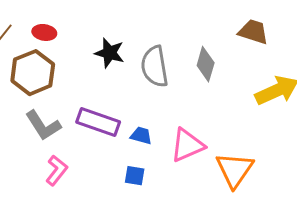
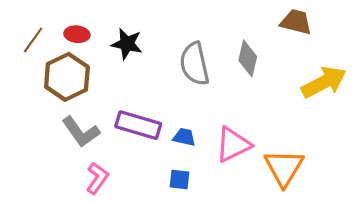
black star: (110, 53) -> (127, 44), moved

